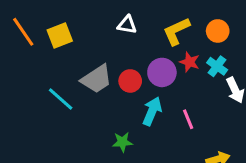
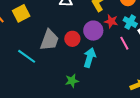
gray trapezoid: (96, 79) -> (49, 40), turned -30
pink line: (188, 119) -> (124, 43), moved

